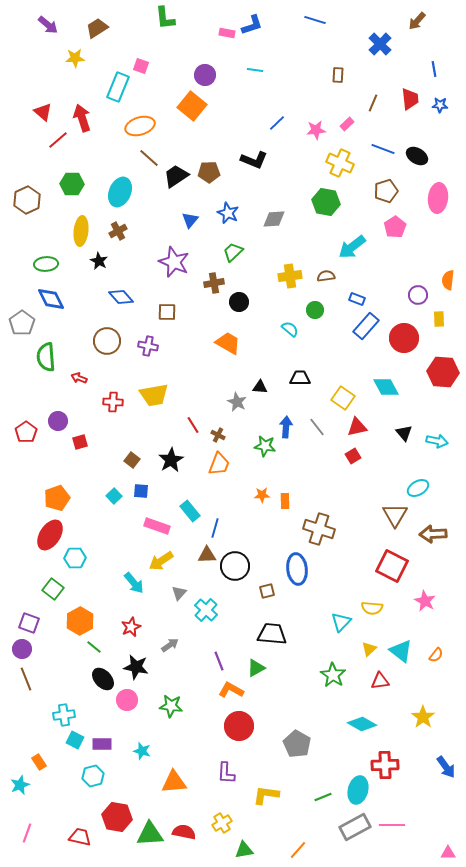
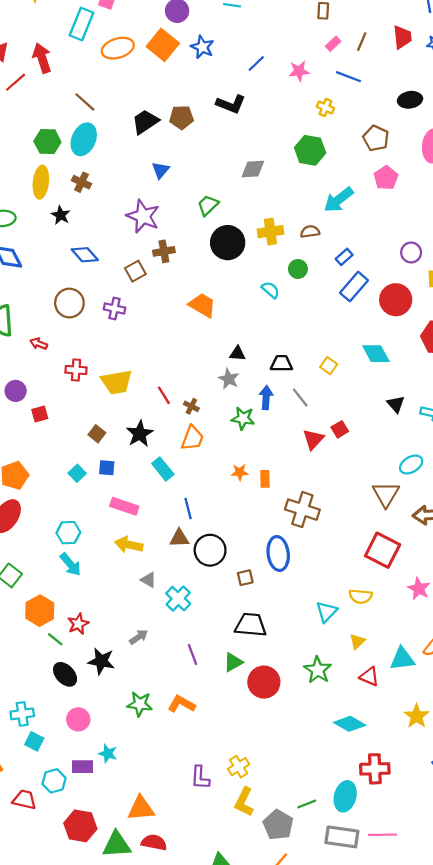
pink rectangle: (347, 124) -> (333, 44), moved
orange ellipse: (140, 126) -> (118, 48), moved
blue line: (383, 149) -> (348, 77), moved
black ellipse: (417, 156) -> (410, 100), turned -40
brown line: (149, 158) -> (85, 102), moved
yellow cross: (340, 163) -> (325, 107), size x0.6
green hexagon: (72, 184) -> (47, 142), moved
brown pentagon: (386, 191) -> (376, 138), turned -30
blue star: (228, 213) -> (202, 47), moved
brown cross: (118, 231) -> (82, 182), turned -36
brown cross: (214, 283) -> (164, 251), moved
blue rectangle: (357, 299) -> (344, 257), turned -63
black circle: (239, 302) -> (228, 243), moved, size x1.6
brown square: (167, 312) -> (135, 271), turned -30
black trapezoid: (300, 378) -> (281, 363), moved
yellow trapezoid: (154, 395) -> (117, 382), moved
yellow square: (343, 398) -> (329, 366), size x0.7
gray star: (237, 402) -> (229, 379), moved
red triangle: (357, 427) -> (313, 439), moved, turned -35
cyan rectangle: (190, 511) -> (163, 469), moved
blue line: (215, 528) -> (188, 508), turned -30
cyan hexagon: (75, 558) -> (68, 533), moved
yellow arrow: (161, 561) -> (129, 545), turned 45
cyan arrow: (134, 583) -> (71, 564), moved
gray triangle: (179, 593) -> (149, 580), turned -42
red star: (131, 627) -> (78, 624), moved
cyan triangle: (401, 651) -> (402, 659), moved, turned -45
red triangle: (380, 681) -> (369, 677), turned 30
orange L-shape: (231, 690) -> (181, 704), moved
pink circle: (127, 700) -> (78, 719), moved
red circle: (239, 726) -> (264, 682), moved
purple rectangle: (102, 744) -> (83, 767), moved
gray pentagon: (297, 744) -> (278, 825), moved
orange triangle: (174, 782) -> (141, 808), moved
yellow L-shape: (266, 795) -> (244, 802), turned -72
yellow cross: (222, 823) -> (239, 767), moved
gray rectangle: (355, 827) -> (342, 837), turned 36
red trapezoid: (80, 837) -> (24, 800), moved

